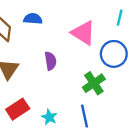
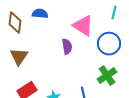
purple semicircle: (50, 61) -> (67, 47), moved
green cross: (94, 83) -> (107, 76), moved

